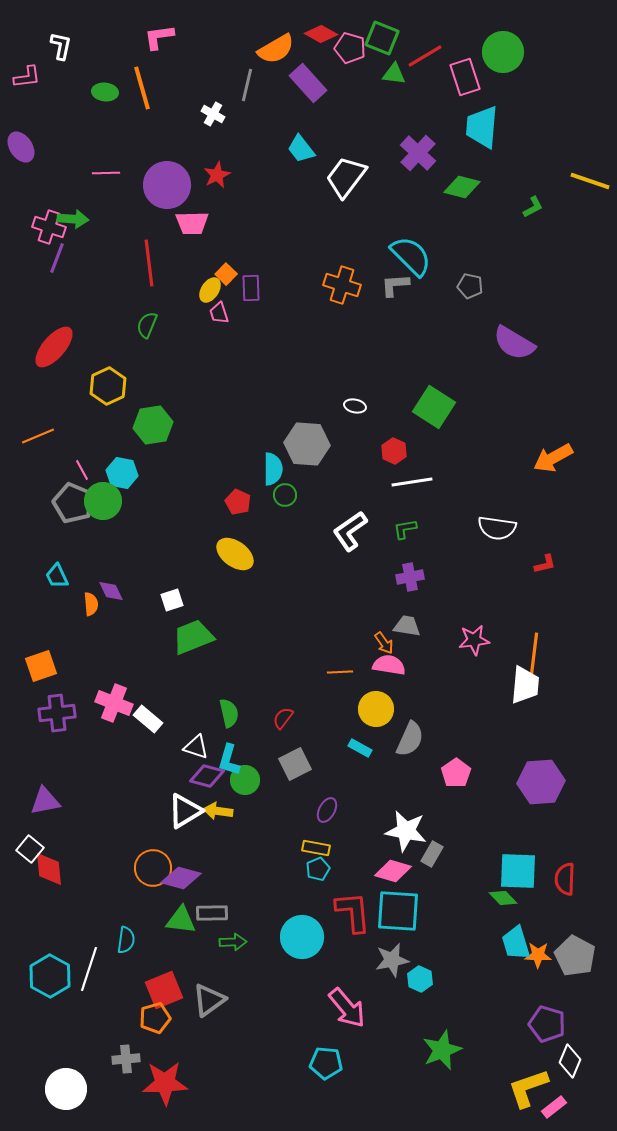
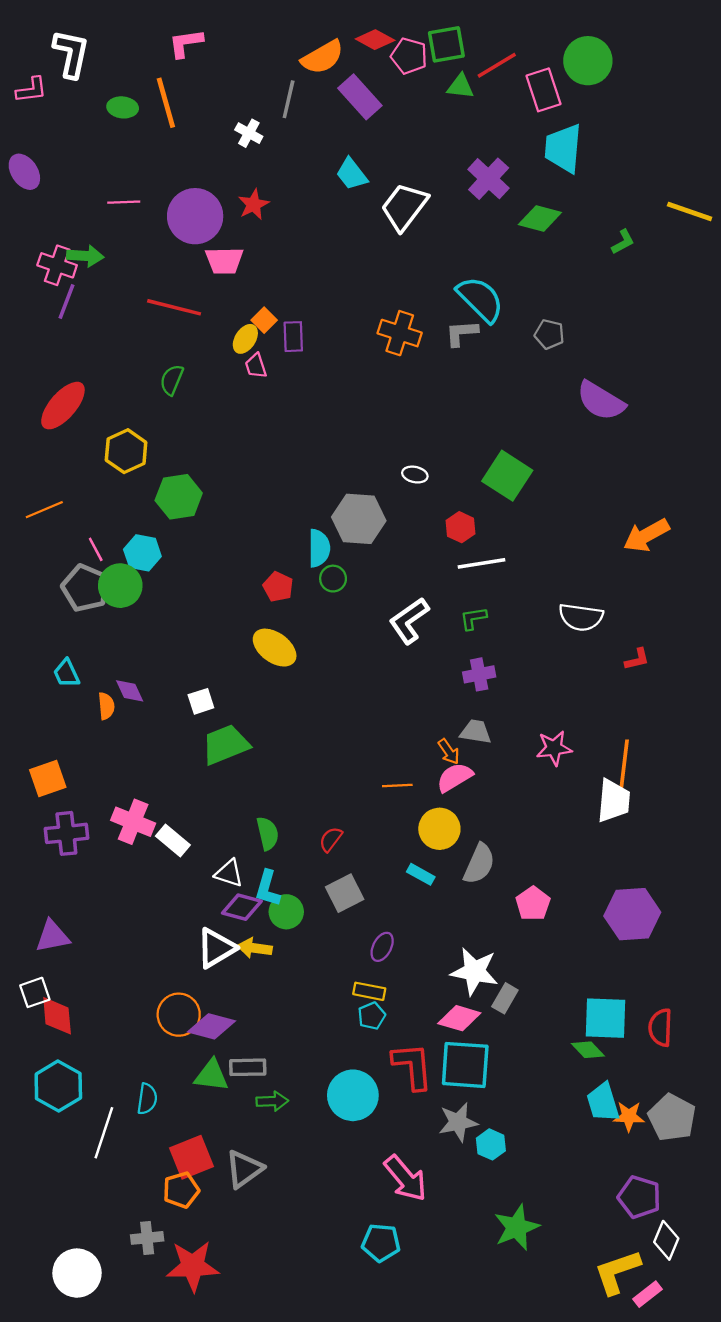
green square: (382, 38) -> (446, 44), turned -32
white L-shape: (61, 46) -> (71, 54), size x1.5
red line: (149, 263) -> (174, 307), turned -69
pink semicircle: (389, 665) -> (455, 777), turned -40
white square: (30, 849) -> (35, 992), turned 32
cyan hexagon: (50, 976) -> (58, 1086), moved

